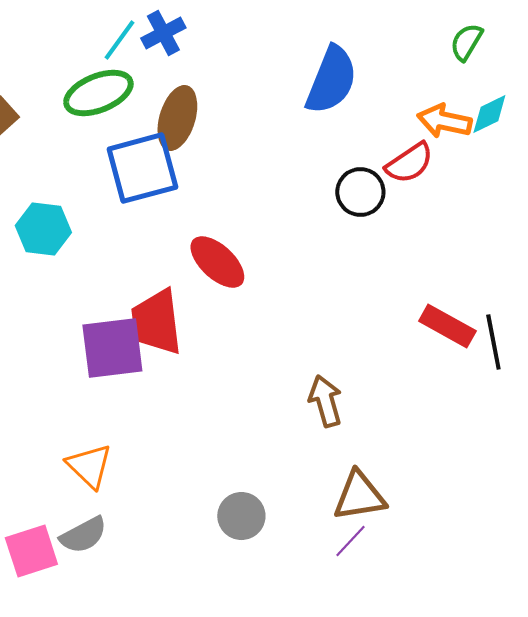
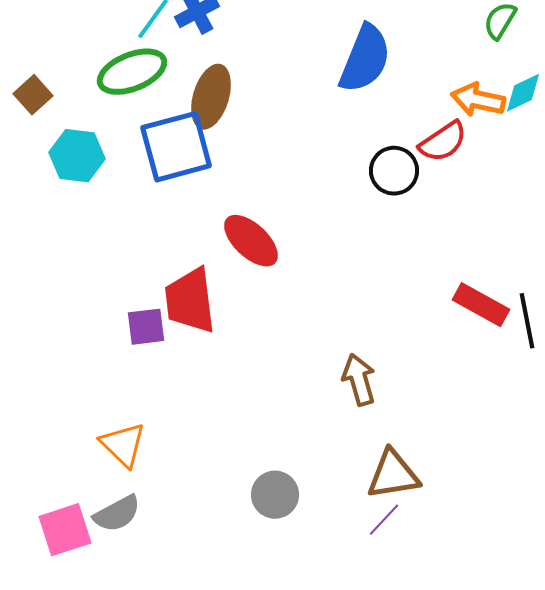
cyan hexagon: (43, 229) -> (77, 156), moved
purple square: (112, 348) -> (146, 327), size x0.6

